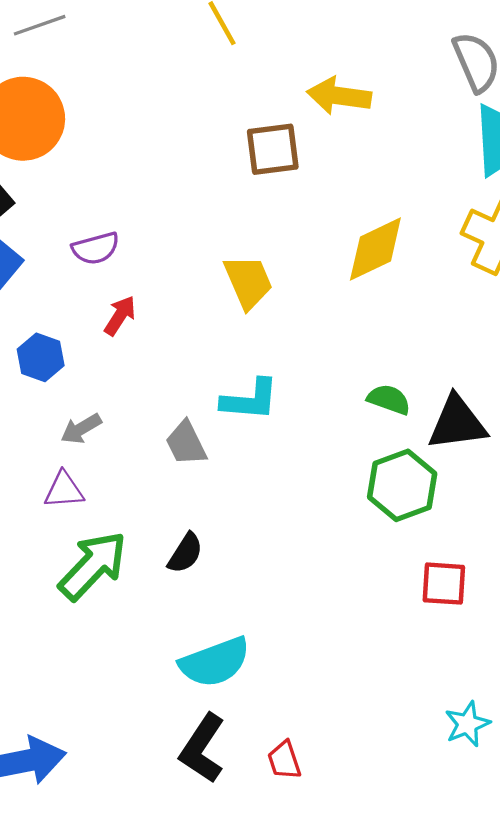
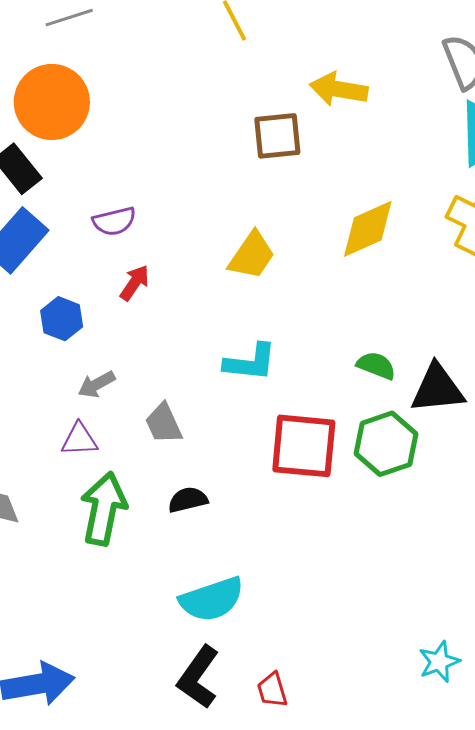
yellow trapezoid: (248, 282) -> (252, 255), turned 56
gray trapezoid: (186, 443) -> (164, 423), moved
black semicircle: (185, 553) -> (188, 500), turned -138
green arrow: (93, 566) -> (104, 509), turned -34
red square: (444, 584) -> (304, 446), moved, size x1.6

